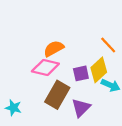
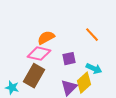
yellow diamond: (99, 70) -> (84, 83), moved
brown rectangle: (57, 95) -> (34, 76), moved

